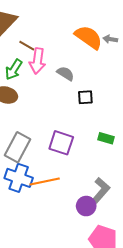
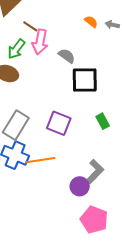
orange semicircle: (89, 37) -> (91, 22), size x0.5
black square: (85, 97) -> (85, 80), size x1.8
green rectangle: (106, 138) -> (103, 121), turned 42

